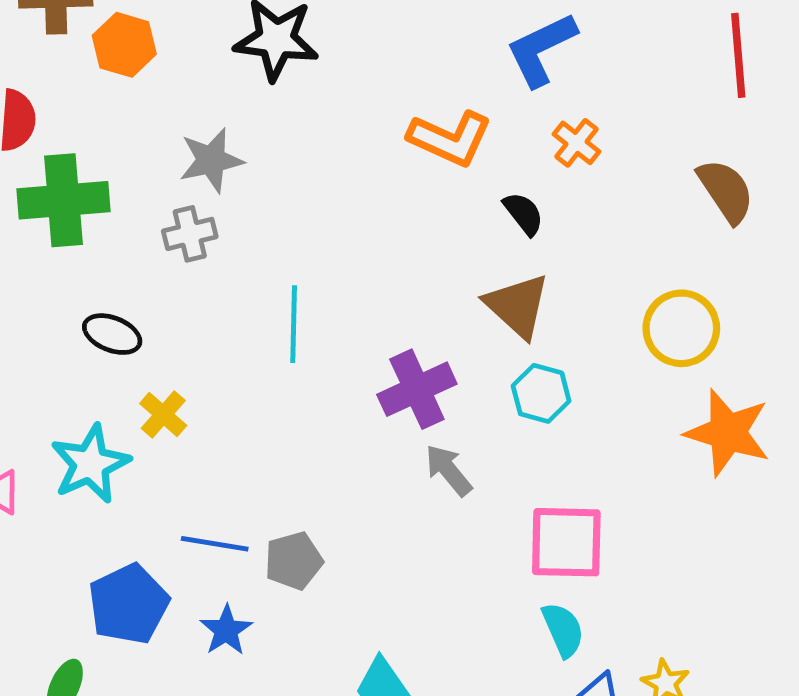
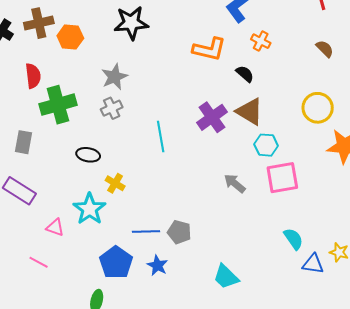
brown semicircle: (726, 191) -> (325, 49), size x0.7
purple cross: (417, 389) -> (212, 117), moved
pink square: (566, 542) -> (282, 178), moved
gray pentagon: (294, 561) -> (179, 232), turned -30

